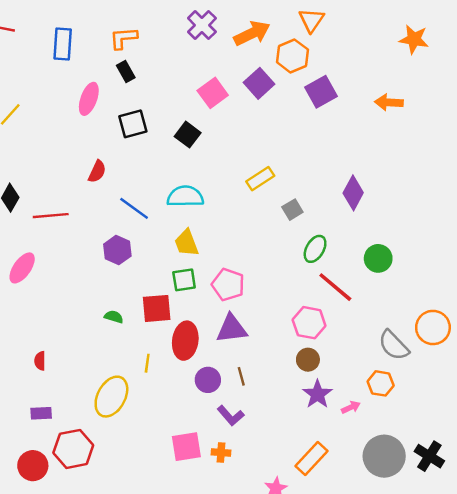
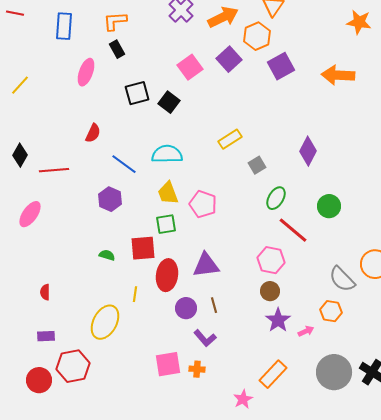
orange arrow: (389, 102) -> (338, 75), size x1.4
black square: (133, 124) -> (137, 93), moved
pink pentagon: (228, 285) -> (203, 204), moved

